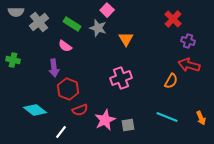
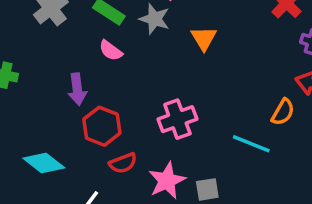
pink semicircle: (65, 46) -> (111, 51), moved
pink cross: (121, 78) -> (177, 119), moved
cyan line: (167, 117) -> (251, 144), moved

